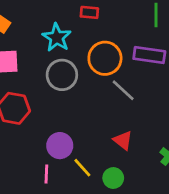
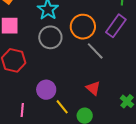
purple rectangle: (149, 55) -> (116, 26), turned -65
pink line: (46, 174) -> (22, 110), moved

